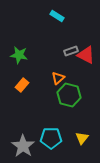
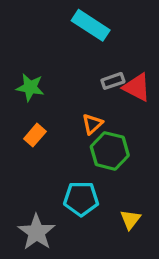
cyan rectangle: (57, 16) -> (91, 25), size x1.6
cyan pentagon: (51, 138) -> (81, 199), moved

